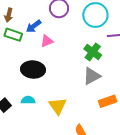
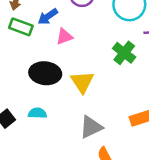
gray triangle: (92, 76) -> (91, 127), moved
yellow triangle: (58, 106) -> (82, 82), moved

